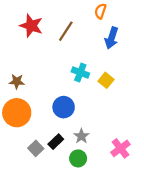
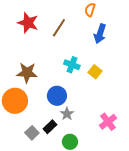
brown star: (17, 81) -> (27, 73), moved, size x1.5
gray star: (81, 136) -> (67, 114), moved
pink cross: (120, 148) -> (108, 122), moved

